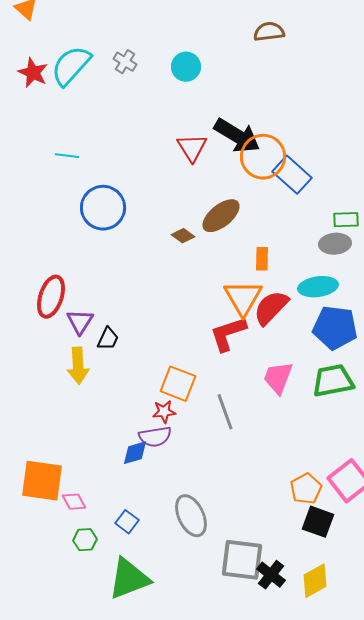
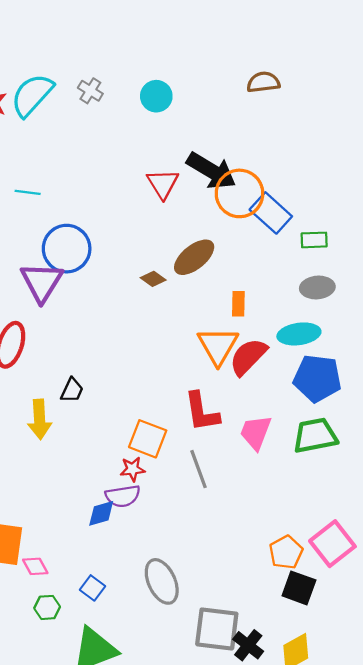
brown semicircle: (269, 32) -> (263, 82), moved
green rectangle: (346, 220) -> (314, 240), moved
purple triangle: (80, 322) -> (42, 282), moved, size x1.5
red L-shape: (228, 334) -> (202, 412), moved, turned -81

